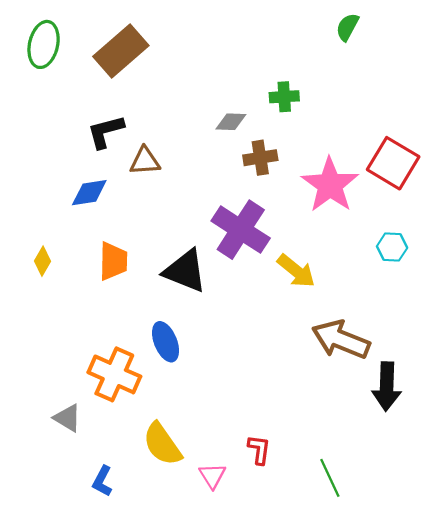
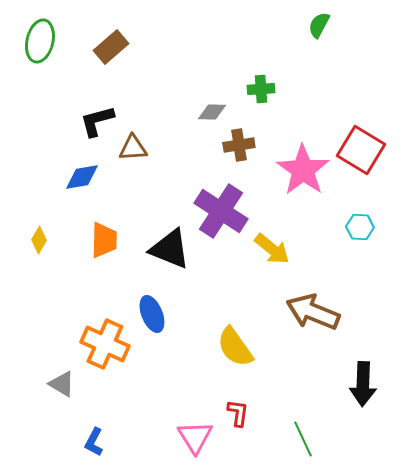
brown rectangle: (121, 51) -> (111, 47), size x0.7
black arrow: (387, 386) -> (363, 384), moved
yellow semicircle: (162, 444) -> (235, 347), moved
pink triangle: (212, 476) -> (195, 437), size x1.4

